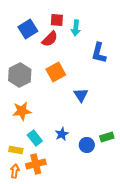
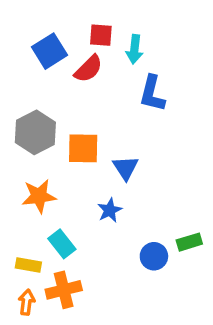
blue L-shape: (99, 53) -> (152, 94), moved
orange square: (56, 72) -> (83, 148), moved, turned 30
blue triangle: (81, 95) -> (126, 168), moved
blue star: (62, 134) -> (110, 210), moved

